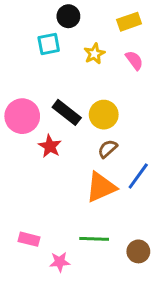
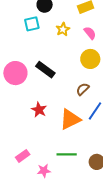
yellow circle: (104, 115) -> (90, 59), moved
red star: (50, 146) -> (39, 110), moved
brown semicircle: (108, 149) -> (83, 89), moved
pink rectangle: (29, 239) -> (23, 156), turned -48

